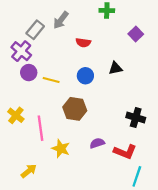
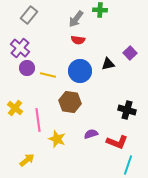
gray arrow: (61, 20) -> (76, 19), moved
gray rectangle: (35, 30) -> (29, 15), moved
purple square: (136, 34) -> (130, 53), moved
blue circle: (85, 76) -> (80, 71), size x1.5

